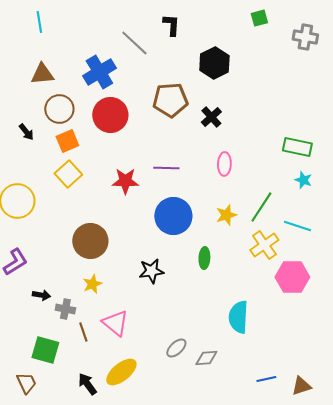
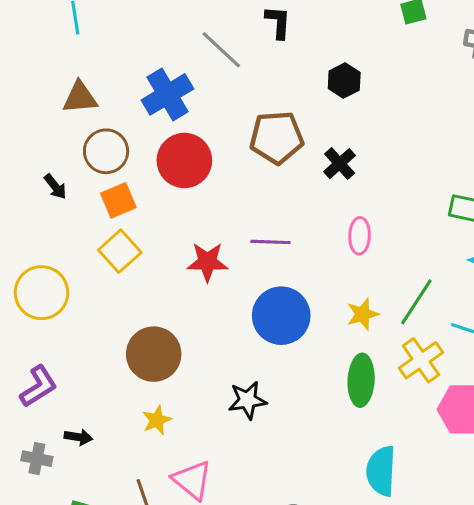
black hexagon: (214, 63) -> (344, 81), size x0.7
green ellipse: (204, 258) -> (361, 380), moved, size x1.5
gray cross: (65, 309) -> (37, 459), moved

